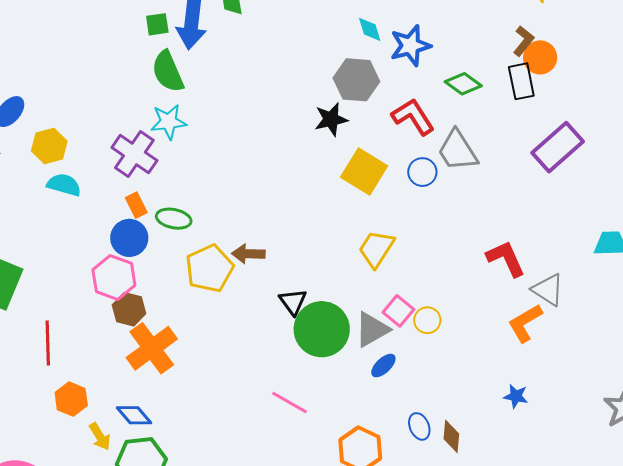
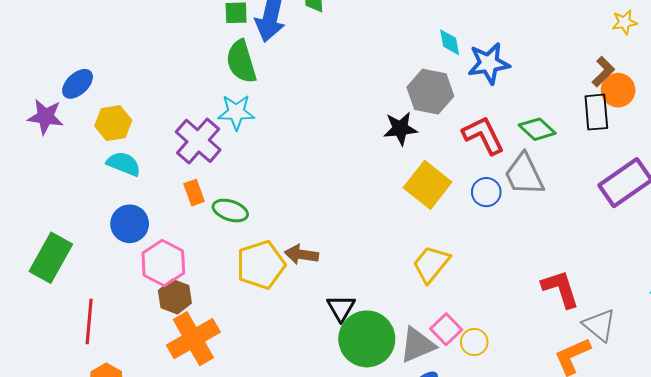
green diamond: (463, 84) -> (537, 129), moved
blue circle: (129, 238) -> (130, 224), moved

